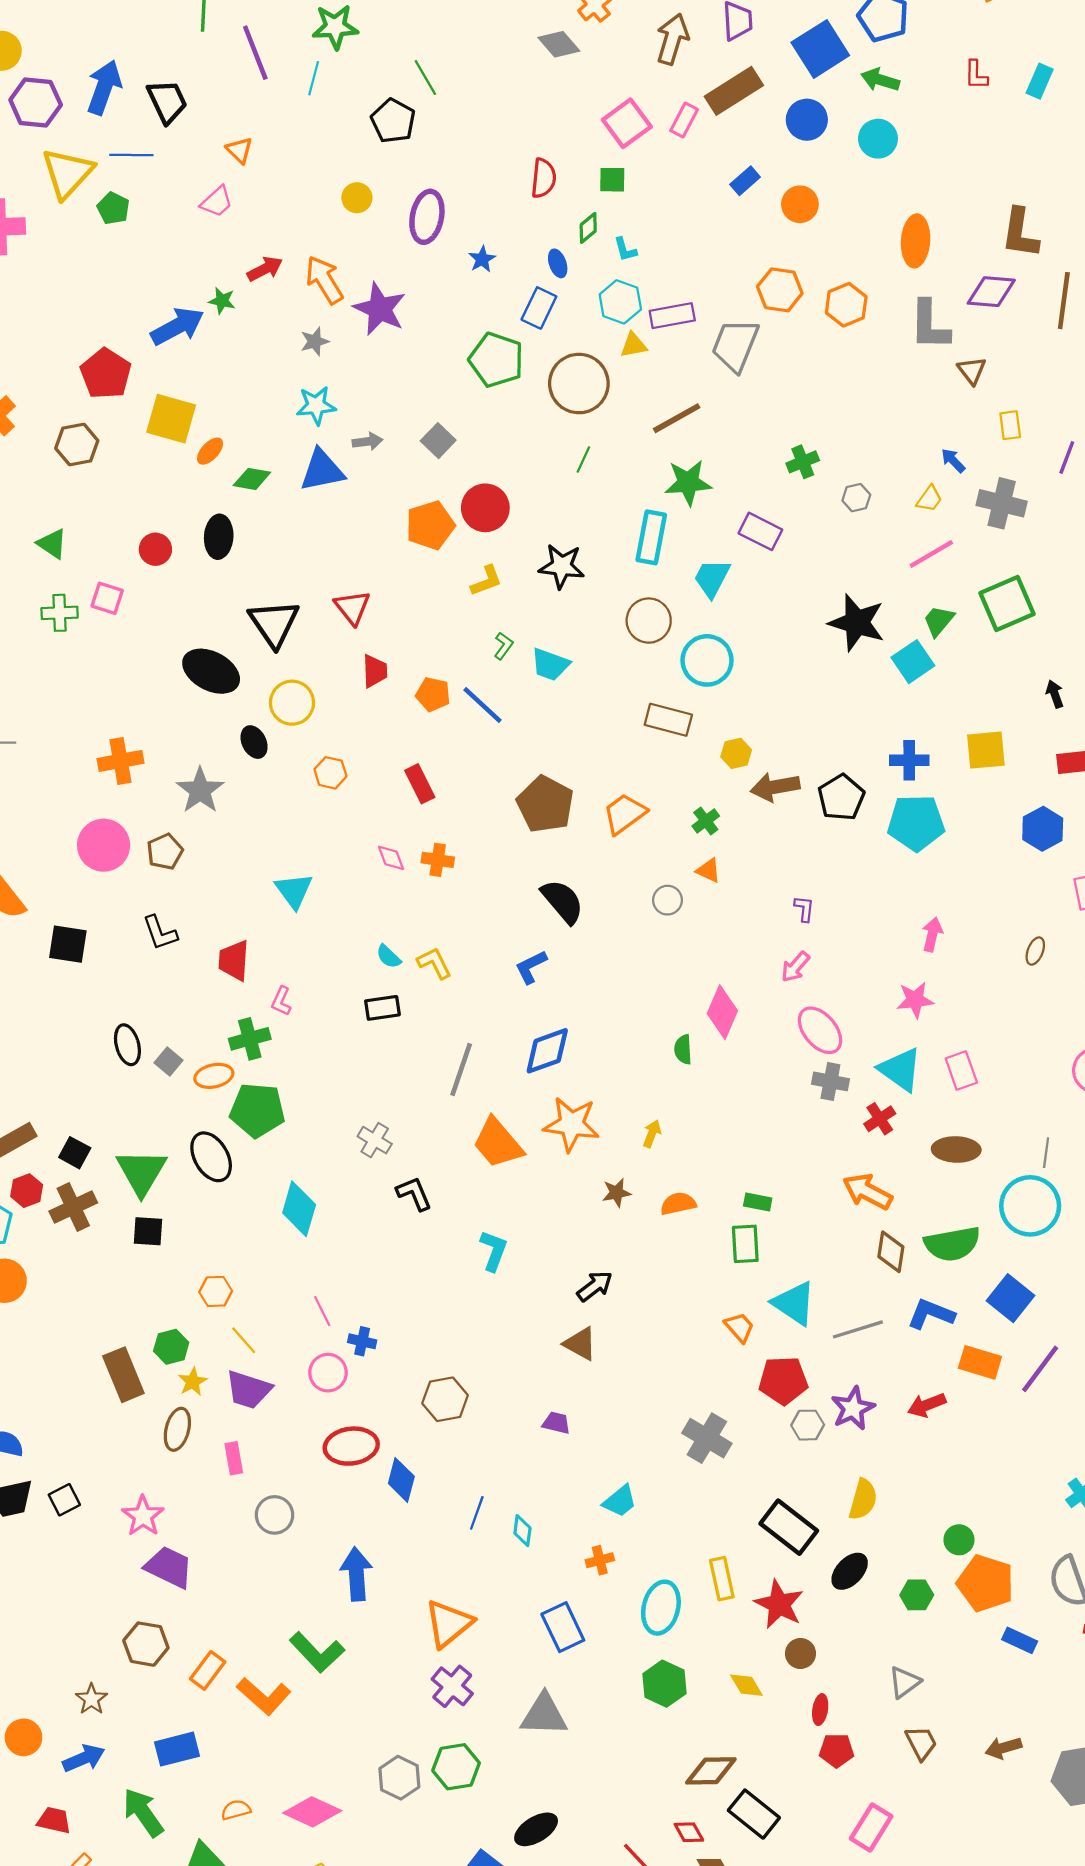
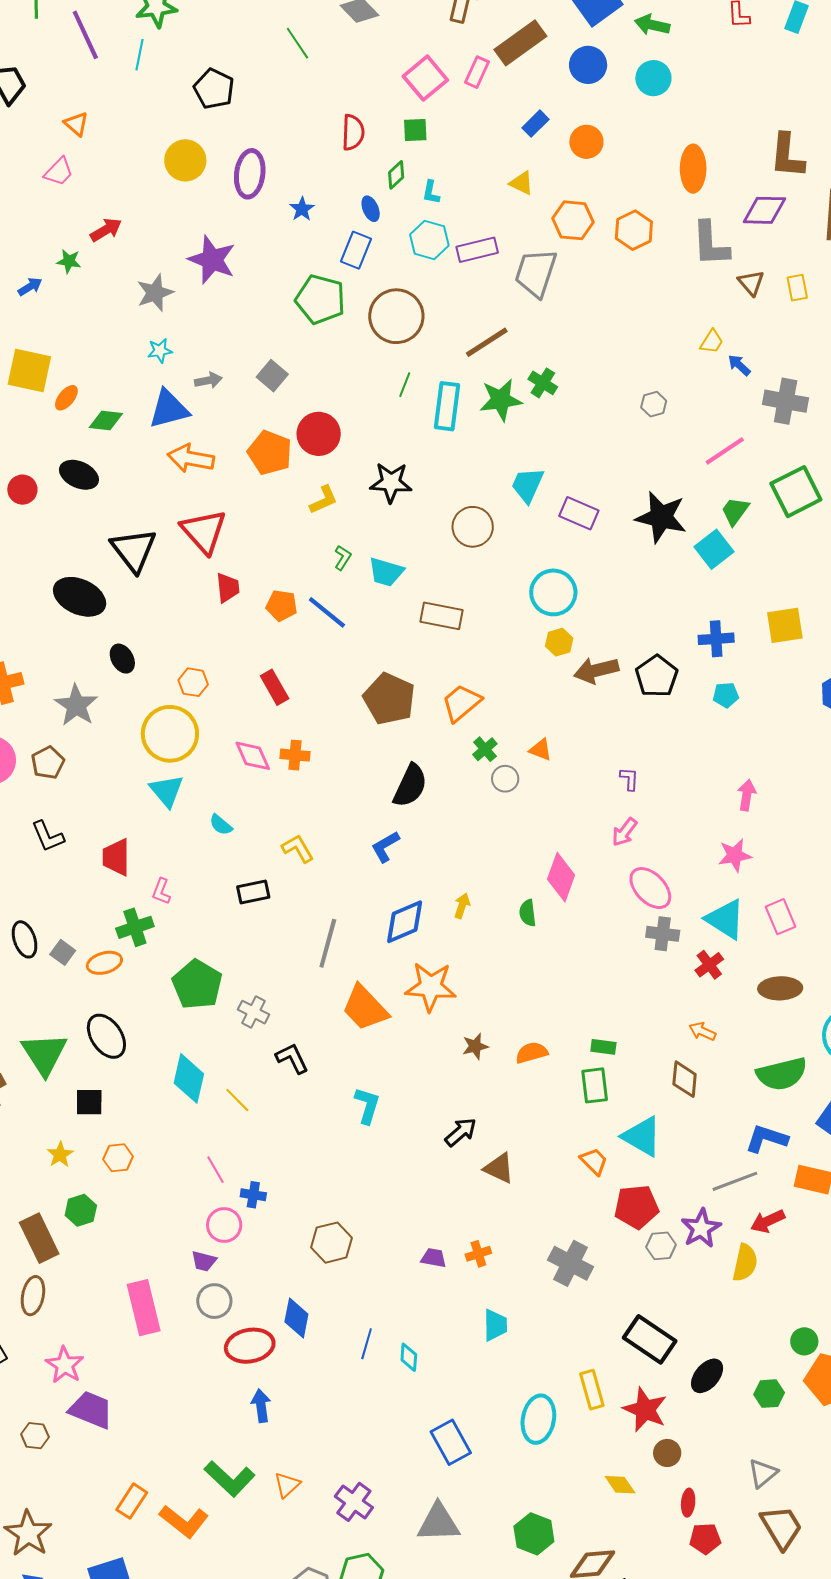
green line: (425, 78) -> (297, 43), moved
yellow circle: (357, 198) -> (185, 160), size x1.5
cyan L-shape: (625, 249) -> (431, 192), turned 30
orange arrow: (324, 280) -> (191, 458), moved, turned -45
blue arrow: (177, 326) -> (30, 287), size x0.5
gray star: (315, 341) -> (155, 293), size x1.4
yellow triangle: (634, 345) -> (521, 183), moved, turned 40
cyan star: (316, 405) -> (160, 351), size x0.7
yellow rectangle: (1010, 425) -> (797, 288), moved
green cross: (803, 462) -> (543, 383), moved, turned -32
yellow trapezoid: (929, 499) -> (712, 342), moved
orange pentagon: (430, 525) -> (270, 453), turned -30
purple rectangle: (760, 531) -> (579, 513), moved
black ellipse: (219, 537) -> (79, 475), turned -66
cyan rectangle: (651, 537) -> (447, 406), moved
red triangle: (352, 607) -> (204, 531), size x1.4
cyan circle: (707, 660) -> (553, 592), moved
yellow circle: (292, 703) -> (170, 734), moved, size x1.4
brown rectangle: (668, 720) -> (441, 616), moved
green cross: (706, 821) -> (485, 749), moved
cyan pentagon: (916, 823) -> (726, 695), size x0.5
pink diamond: (391, 858) -> (253, 756), size x1.4
black semicircle: (562, 901) -> (410, 786), turned 69
cyan semicircle: (389, 957) -> (221, 825), moved
green pentagon: (257, 1110) -> (197, 984), moved, turned 30
yellow arrow: (652, 1134) -> (462, 906), moved
orange arrow: (868, 1192) -> (702, 1031), size x0.6
black square: (148, 1231) -> (89, 1102), moved
brown diamond: (891, 1252) -> (685, 1079), moved
gray line: (858, 1329) -> (735, 1181), moved
yellow line: (244, 1340) -> (237, 1100), moved
brown triangle: (580, 1344) -> (499, 1168), moved
yellow star: (193, 1382) -> (60, 1155), moved
purple trapezoid: (249, 1390) -> (204, 1261), moved, size x0.6
brown ellipse: (177, 1429) -> (33, 1296), moved
red ellipse: (351, 1446) -> (250, 1346), moved
pink rectangle: (234, 1458) -> (144, 1308), size x1.8
yellow semicircle: (863, 1499) -> (745, 1263), moved
cyan trapezoid: (620, 1501) -> (495, 1325), turned -48
gray circle: (275, 1515) -> (214, 1301), moved
orange cross: (600, 1560) -> (478, 1254), moved
blue arrow: (356, 1574) -> (261, 1406), size x0.7
orange triangle: (449, 1624) -> (287, 1485), moved, size x0.6
brown hexagon: (146, 1644) -> (35, 1436), moved, size x0.7
green hexagon: (664, 1684) -> (534, 1534), moved
brown star: (91, 1699) -> (28, 1533), size x1.6
brown trapezoid: (921, 1743) -> (781, 1527), size x1.4

